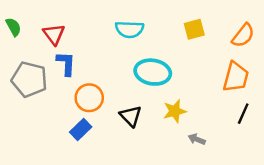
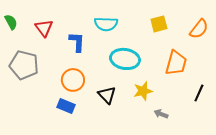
blue L-shape: (66, 64) -> (77, 42), moved
orange trapezoid: (236, 77) -> (176, 63), moved
blue rectangle: (81, 130) -> (66, 106), turned 66

